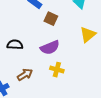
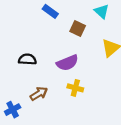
brown square: (51, 19) -> (78, 29), moved

